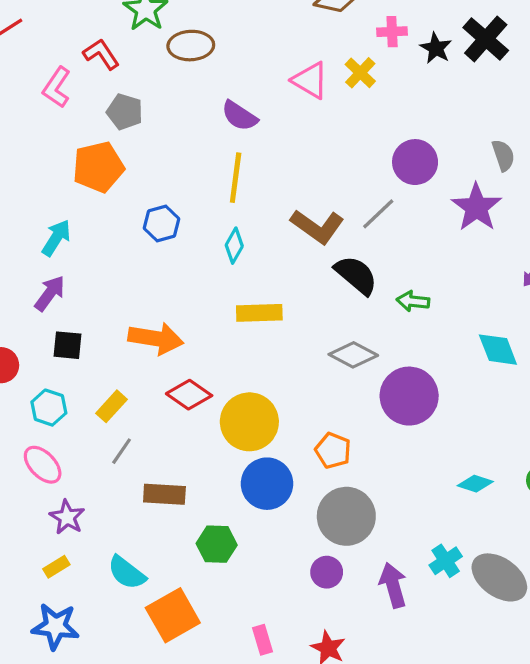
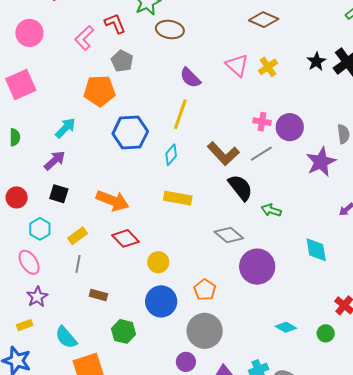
pink cross: (392, 32) -> (262, 122), moved
blue hexagon: (162, 224) -> (130, 133), size x1.6
yellow circle: (249, 422) -> (158, 262), size x0.6
gray line: (122, 451) -> (78, 264), turned -36
brown rectangle: (164, 494) -> (98, 295), size x0.7

